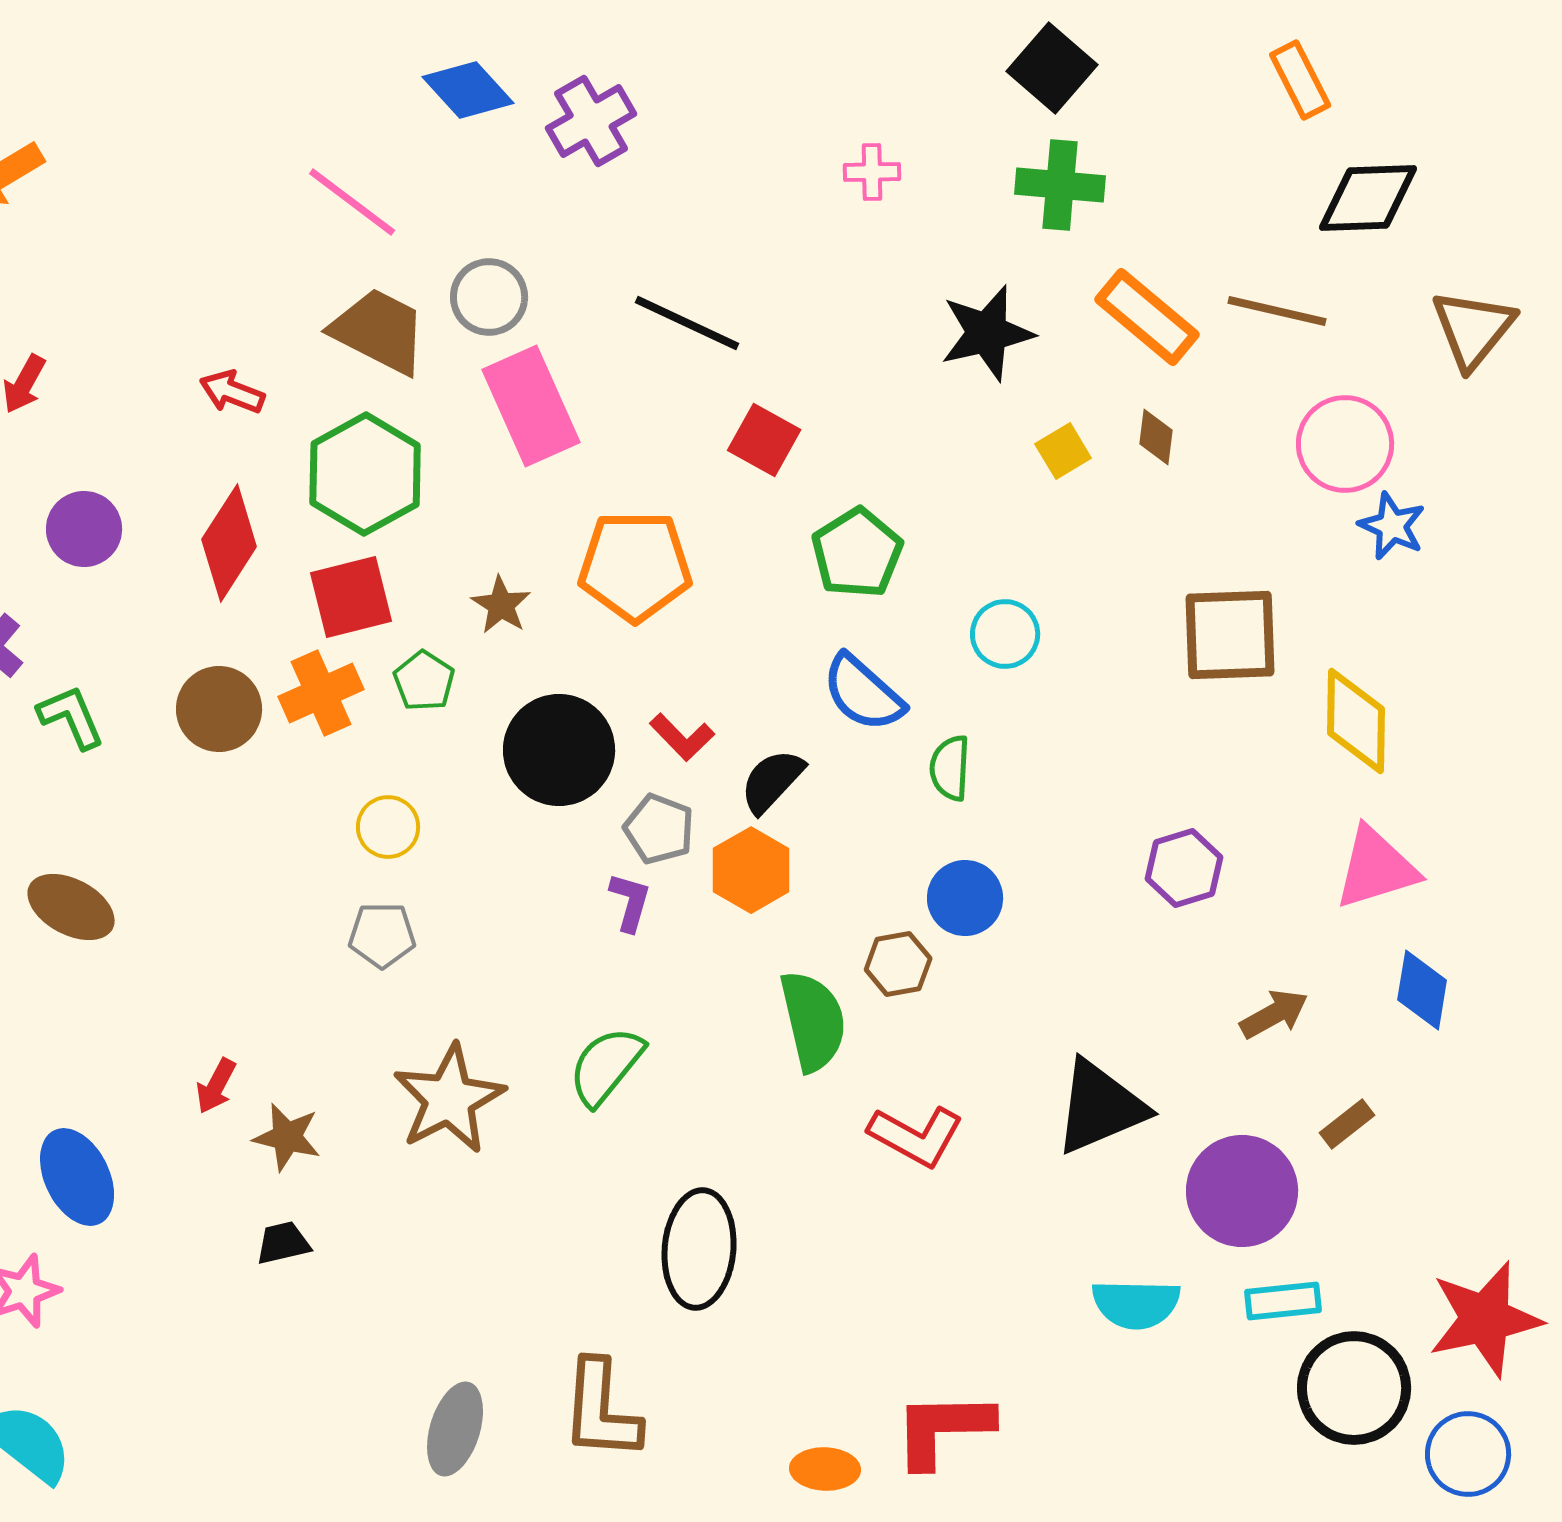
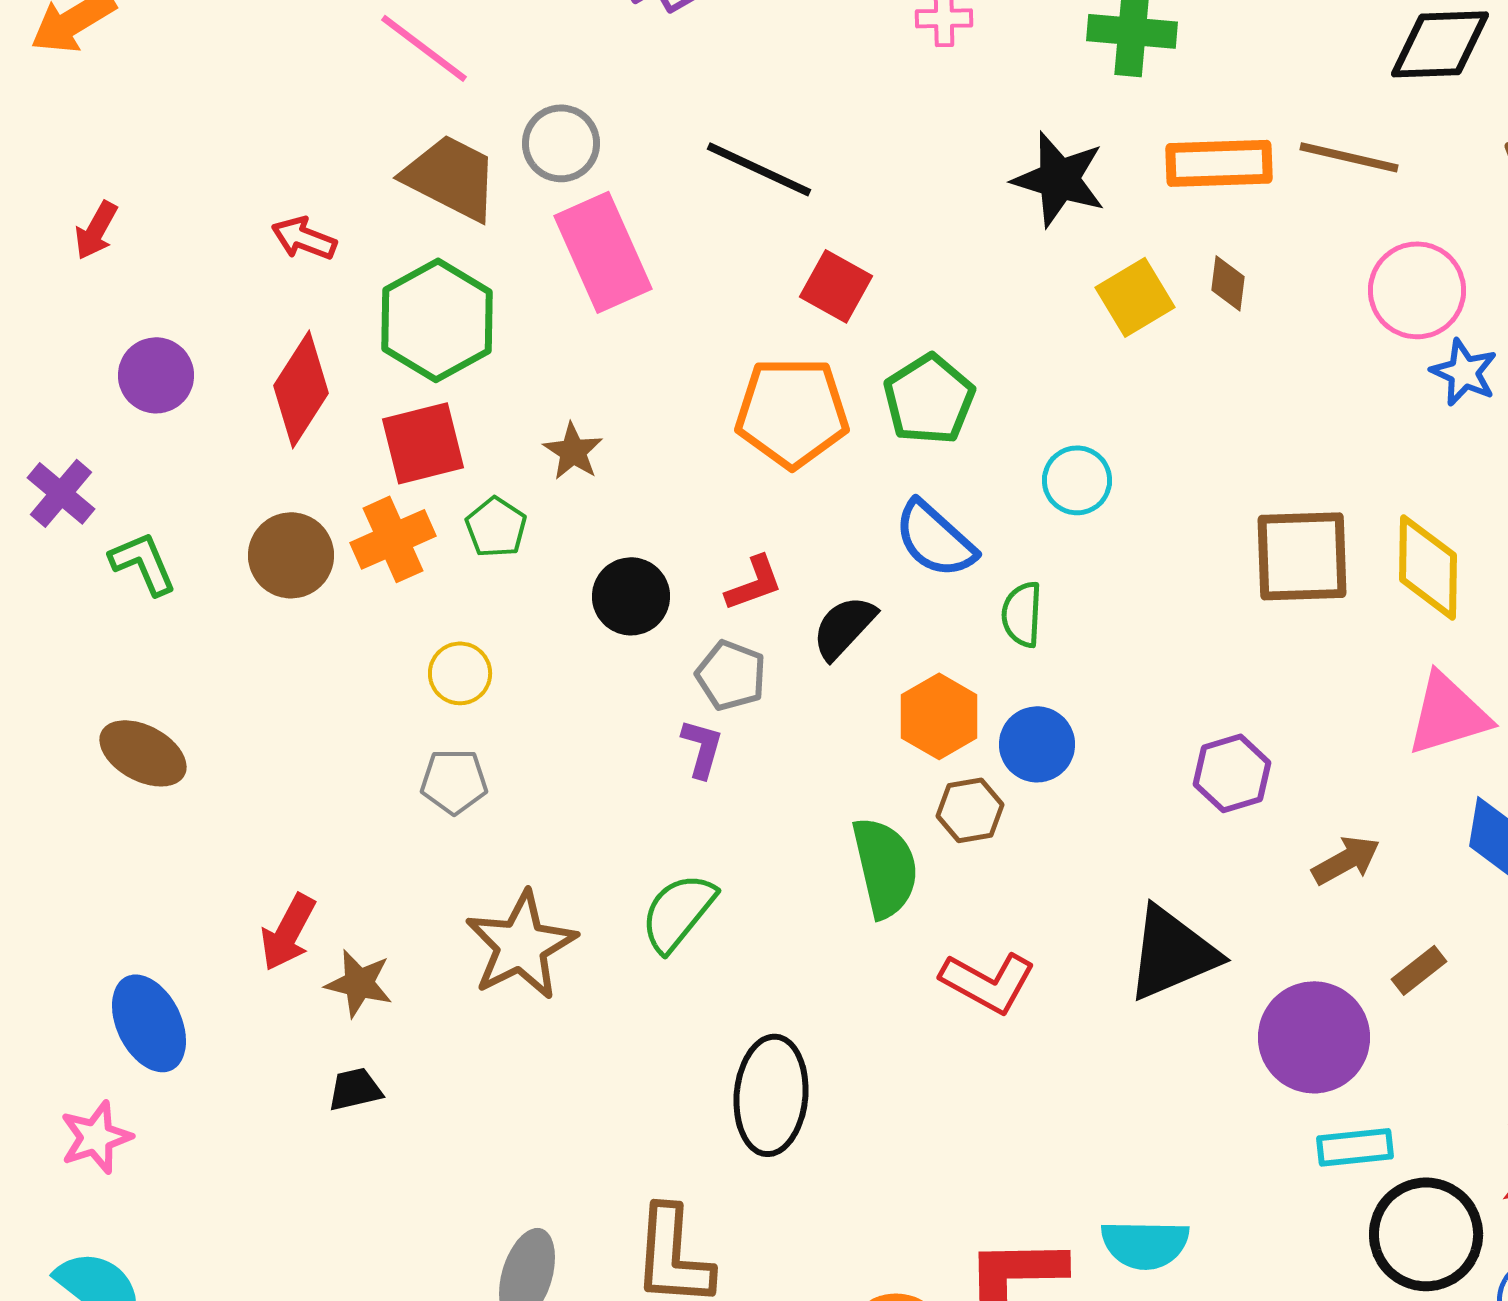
orange rectangle: (1147, 317) -> (1219, 163), turned -42
black star: (987, 333) -> (1059, 179), turned 30
yellow square: (1063, 451) -> (1135, 297), size x1.4
orange pentagon: (635, 566) -> (792, 412), moved
brown square: (1230, 635) -> (1302, 556), moved
red L-shape: (682, 737) -> (754, 583), turned -66
black circle: (559, 750) -> (631, 596), size x0.7
purple hexagon: (1184, 868) -> (1232, 773), moved
orange hexagon: (751, 870) -> (939, 716), moved
red arrow: (216, 1086) -> (288, 932), size x1.4
cyan semicircle: (1136, 1304) -> (1145, 1244), moved

